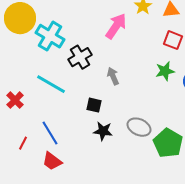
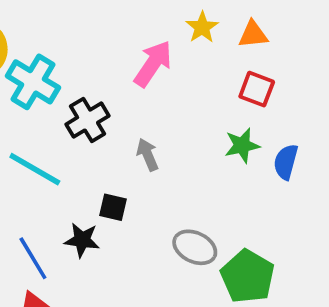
black star: (103, 131) -> (82, 240), moved

